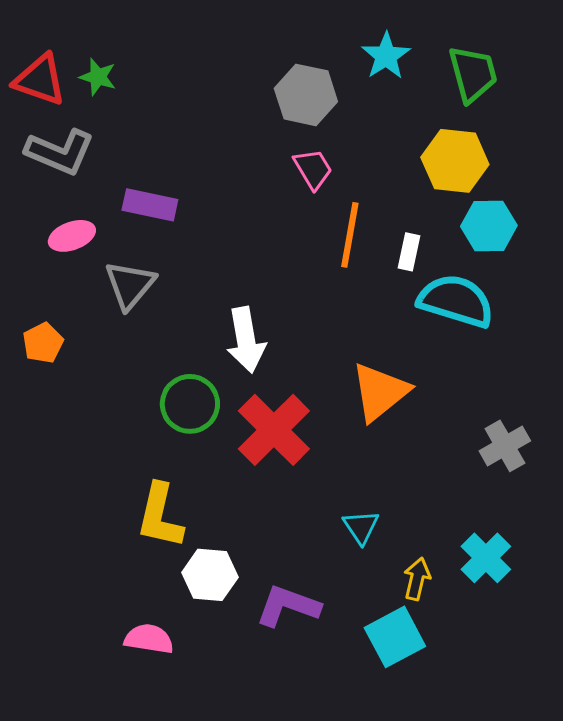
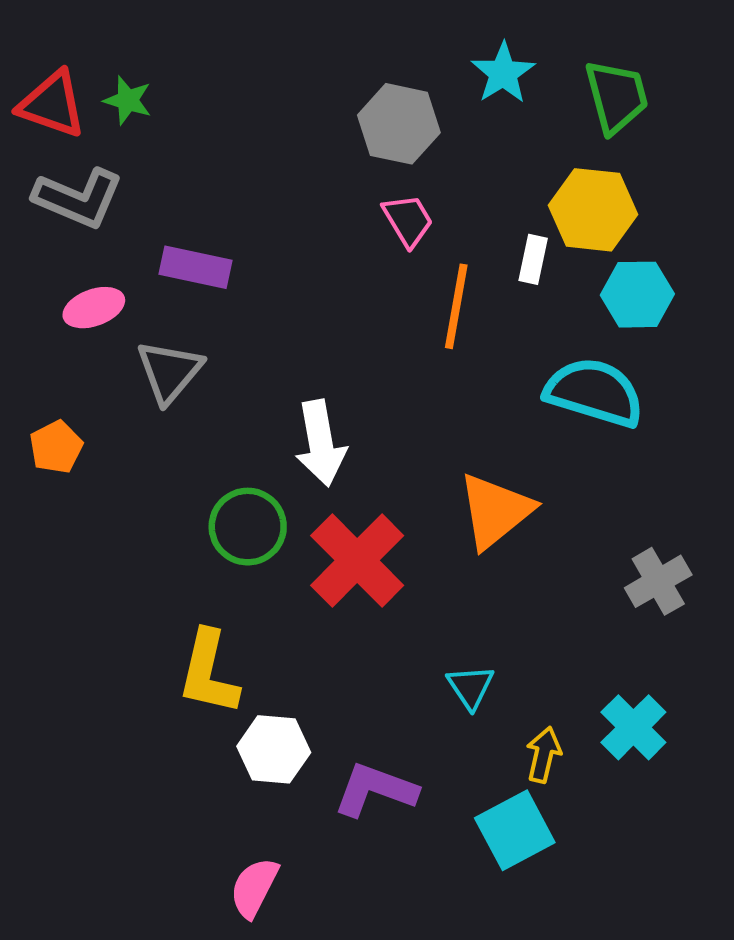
white rectangle: (409, 252) -> (533, 259), moved
pink semicircle: (149, 639) -> (254, 888), moved, turned -72

